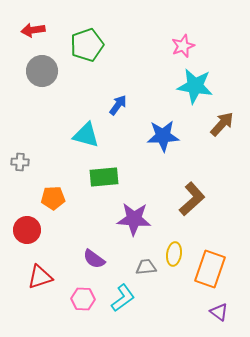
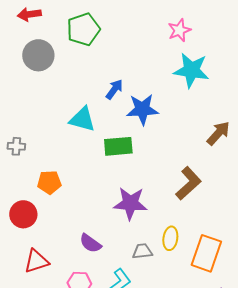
brown arrow: (222, 124) -> (218, 133), moved
blue star: (163, 136) -> (142, 109), moved
green rectangle: (104, 177) -> (118, 146), moved

